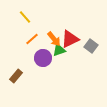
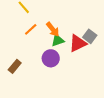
red triangle: (70, 39) -> (78, 43), moved
purple circle: (43, 58) -> (51, 58), moved

